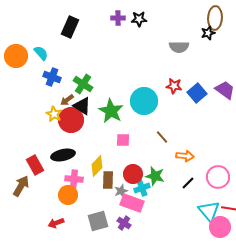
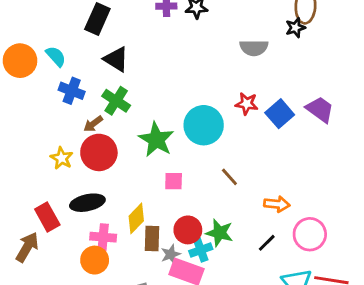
black triangle: (82, 106) -> (116, 59), moved
yellow star: (54, 114) -> (62, 158), moved
orange arrow: (185, 156) -> (277, 204), moved

